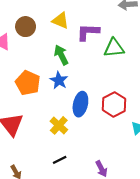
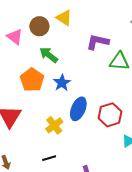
yellow triangle: (60, 21) -> (64, 18), moved
green arrow: (61, 55) -> (49, 55), moved, turned -36

